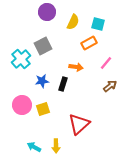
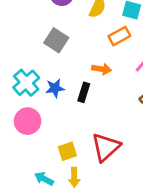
gray square: (43, 46) -> (56, 40), turned -30
cyan cross: (21, 59) -> (26, 83), moved
yellow square: (43, 109) -> (67, 151), moved

